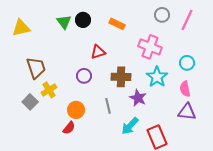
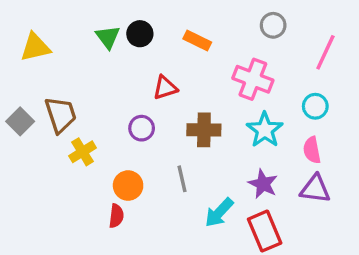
pink line: (187, 20) -> (325, 52), moved
purple star: (138, 98) -> (263, 184), moved
gray square: (30, 102) -> (20, 121), moved
red semicircle: (69, 128) -> (116, 216), turned -32

